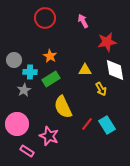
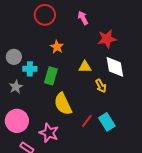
orange star: (50, 56) -> (57, 47), moved
green rectangle: (51, 79) -> (51, 76), turned -42
gray star: (24, 90) -> (16, 87), moved

